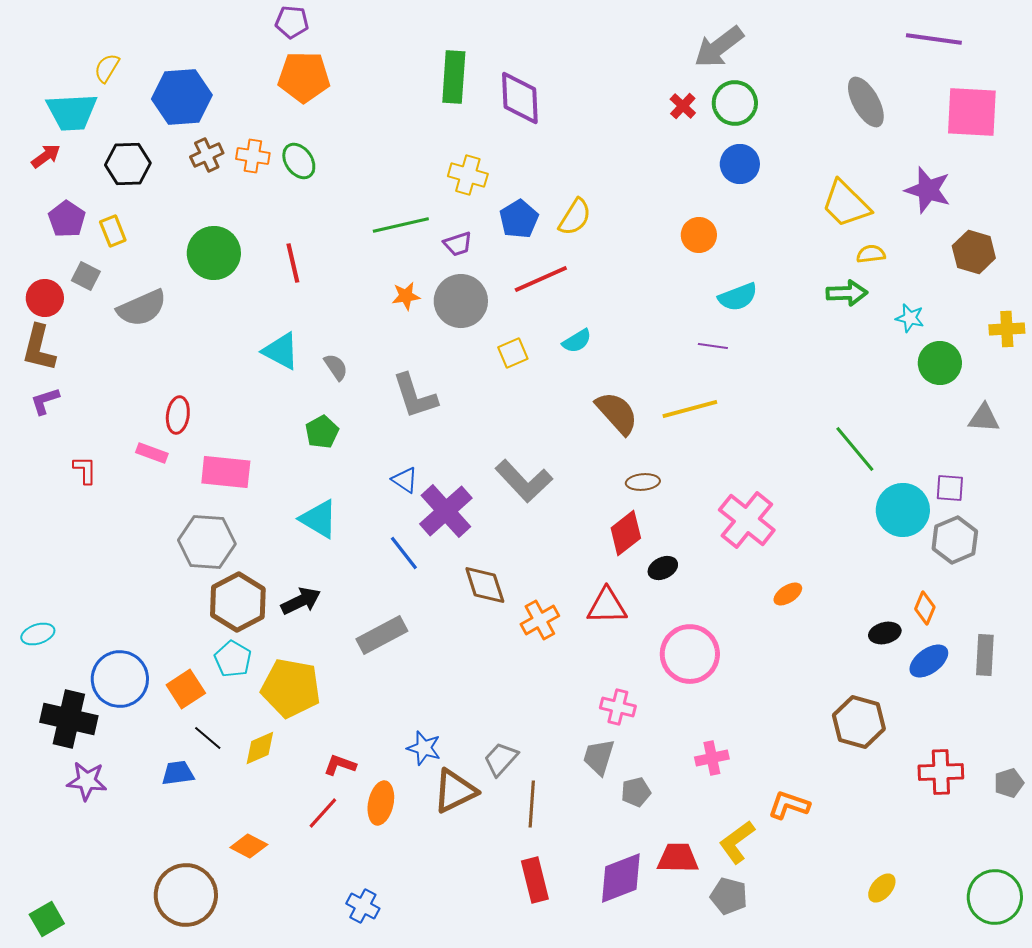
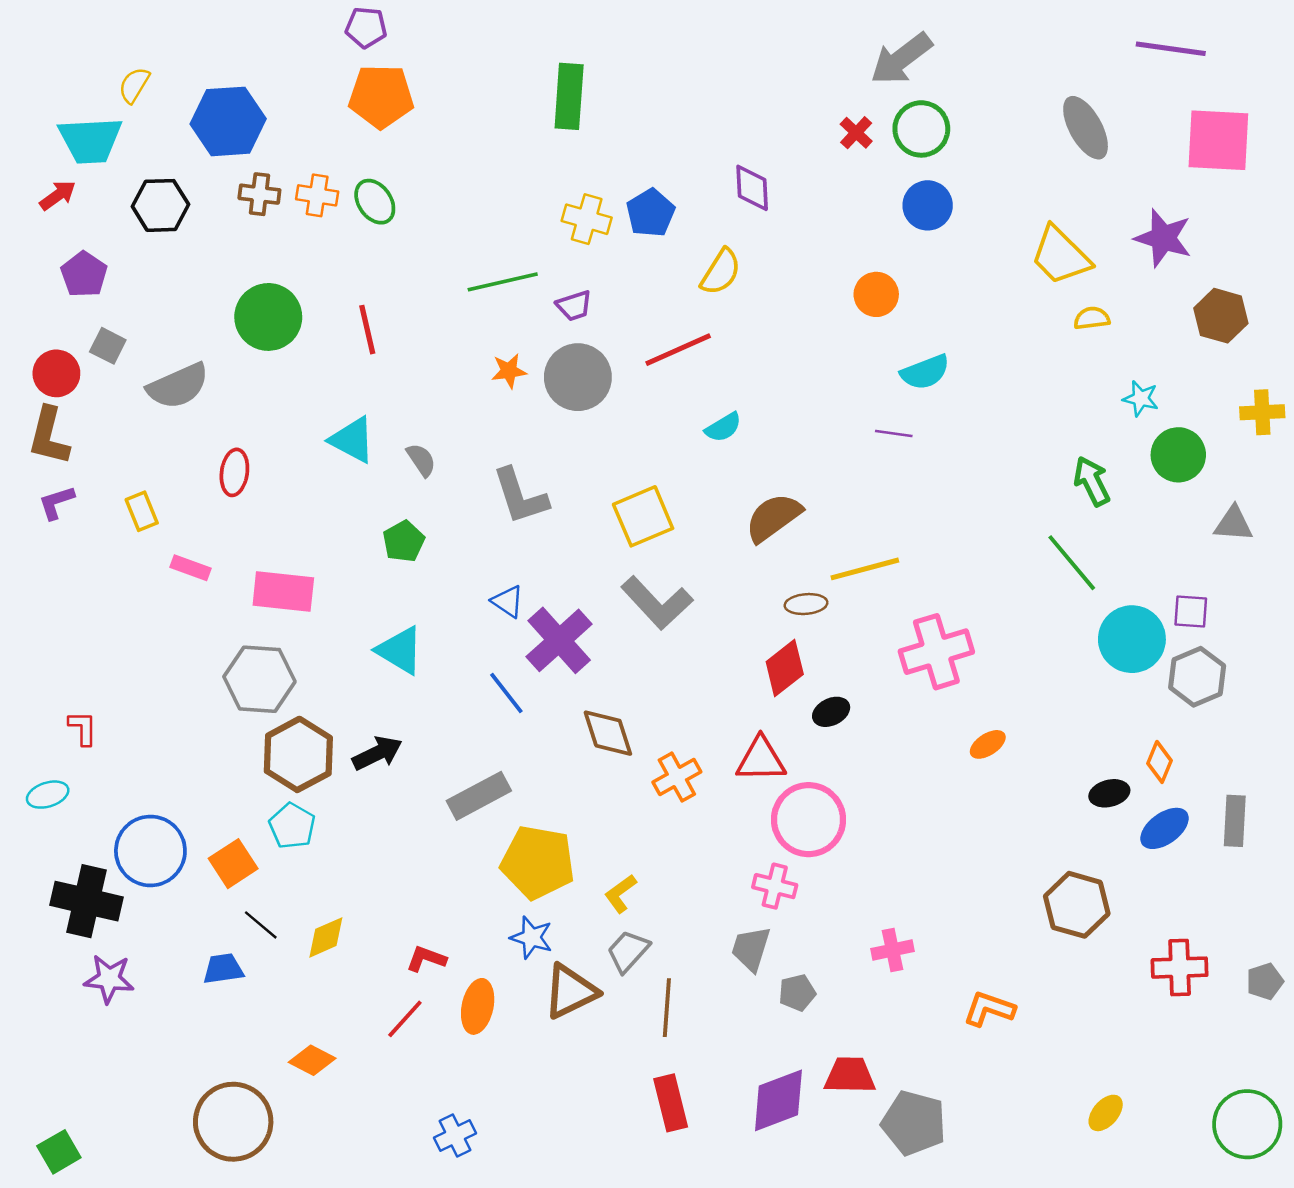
purple diamond: (520, 98) -> (752, 188), moved, size x0.7
brown cross: (207, 155) -> (259, 194), turned 32
blue pentagon: (519, 219) -> (651, 213), moved
yellow rectangle: (113, 231) -> (142, 511), moved
green arrow: (847, 293) -> (1092, 481), moved, turned -114
yellow square: (513, 353) -> (643, 516), moved, size x1.6
yellow line: (690, 409) -> (865, 569), moved
brown semicircle: (617, 413) -> (773, 518), turned -84
red ellipse: (178, 415) -> (234, 472), moved
red L-shape: (85, 470) -> (83, 728), moved
pink cross: (747, 520) -> (936, 652), turned 34
pink circle: (690, 654) -> (809, 820), moved
yellow pentagon: (291, 688) -> (538, 862), moved
yellow L-shape: (737, 842) -> (620, 894), moved, size x0.7
gray pentagon: (729, 896) -> (914, 1123), size x1.4
blue cross: (363, 906) -> (455, 1136), turned 36

